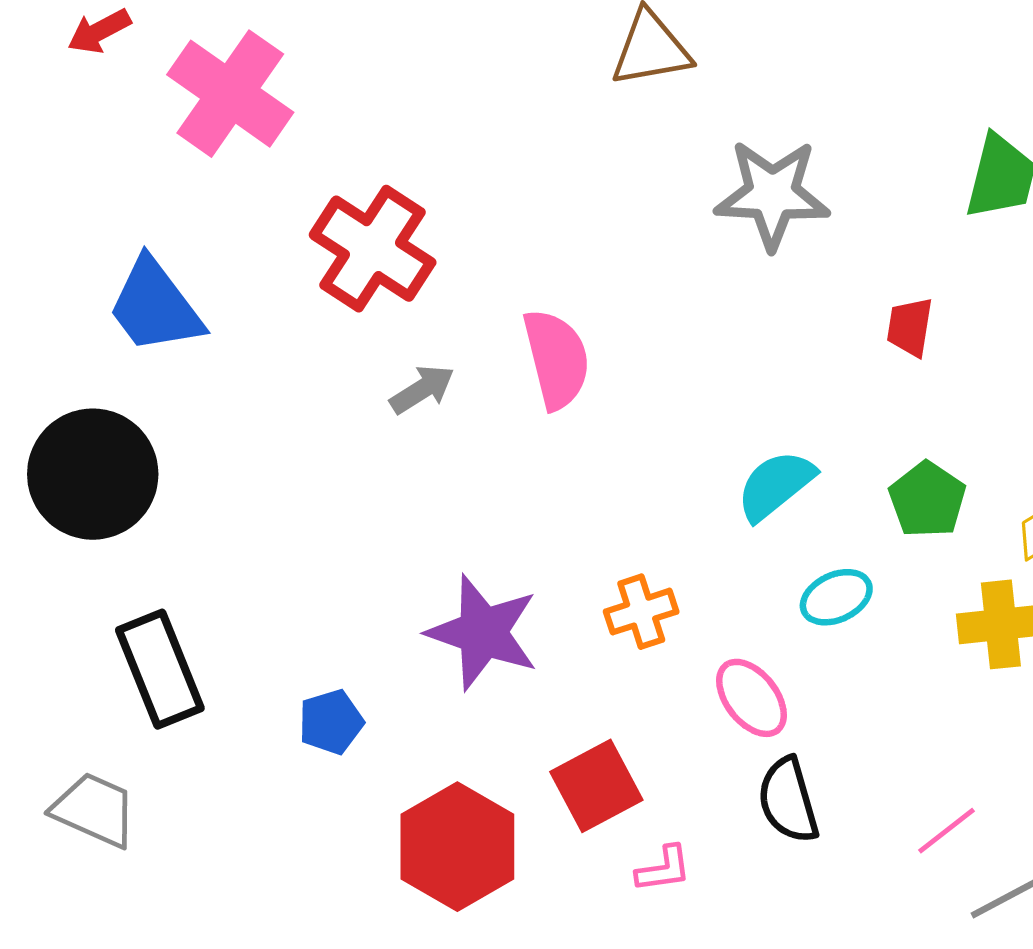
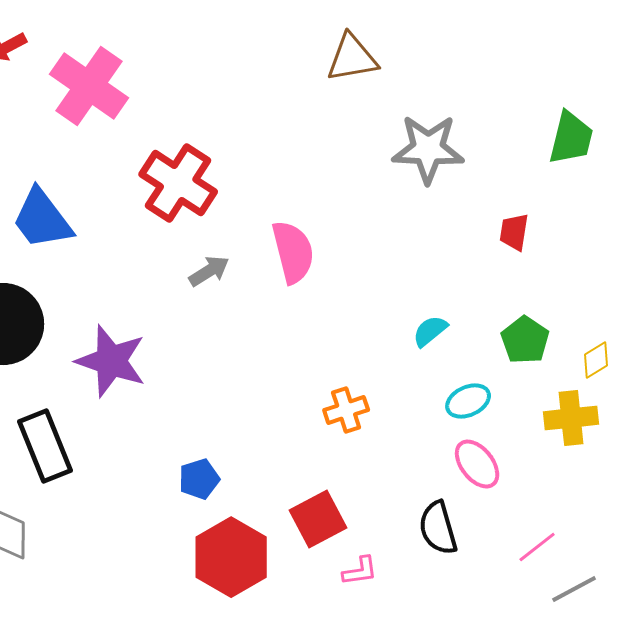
cyan semicircle: (775, 485) -> (430, 331), size x0.7
purple star: (483, 632) -> (111, 361), moved
pink ellipse: (751, 698) -> (477, 464), moved
blue pentagon: (331, 722) -> (199, 479), moved

